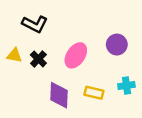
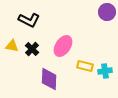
purple circle: (117, 45) -> (107, 12), moved
yellow rectangle: (94, 93) -> (85, 66), moved

